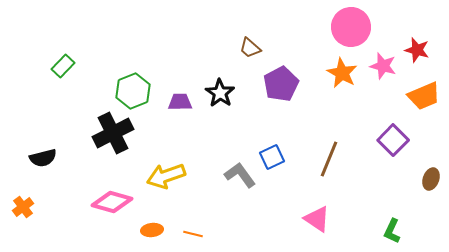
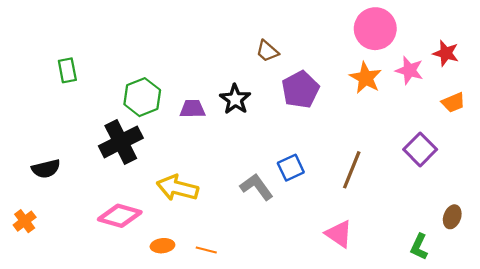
green rectangle: (63, 66) -> (67, 70), turned -55
orange trapezoid: (424, 96) -> (453, 102), size x0.7
yellow arrow: (166, 176) -> (177, 188), turned 33
brown ellipse: (431, 179) -> (452, 217), moved

